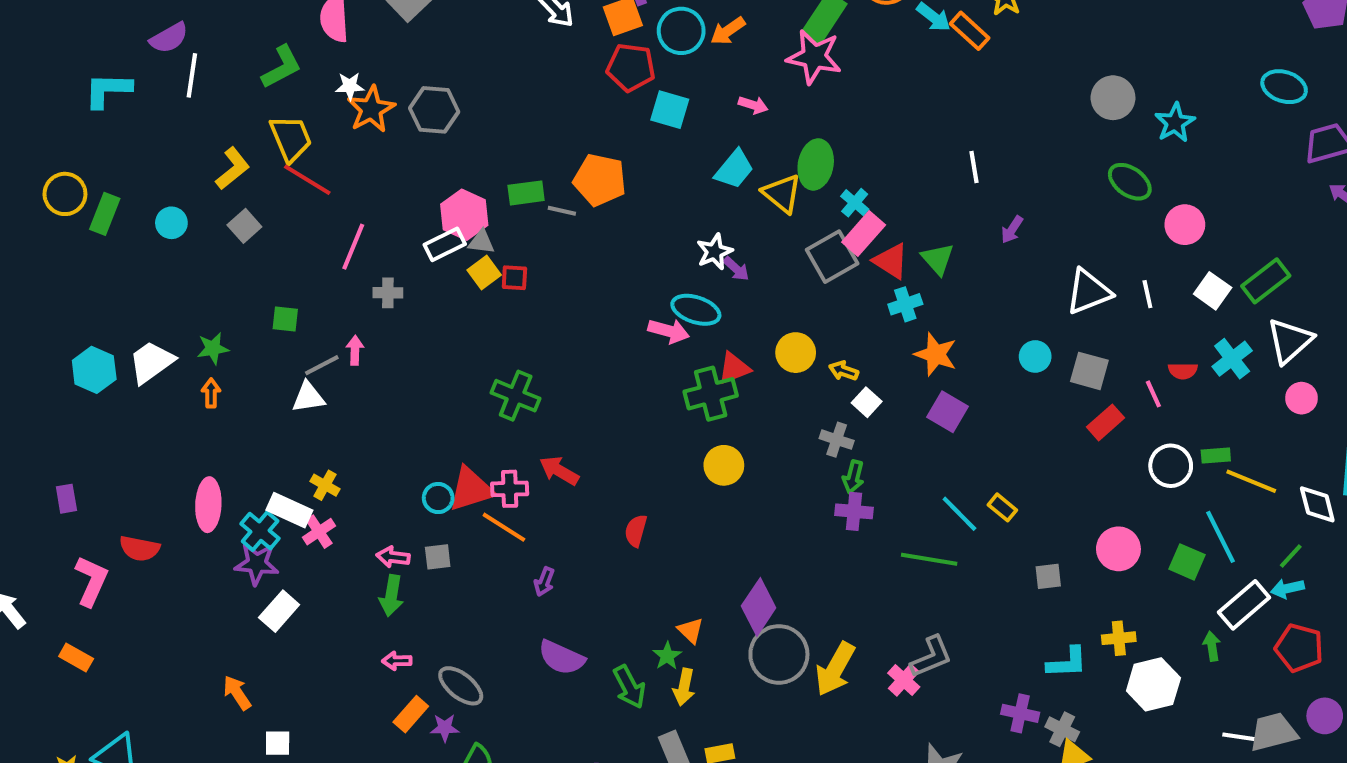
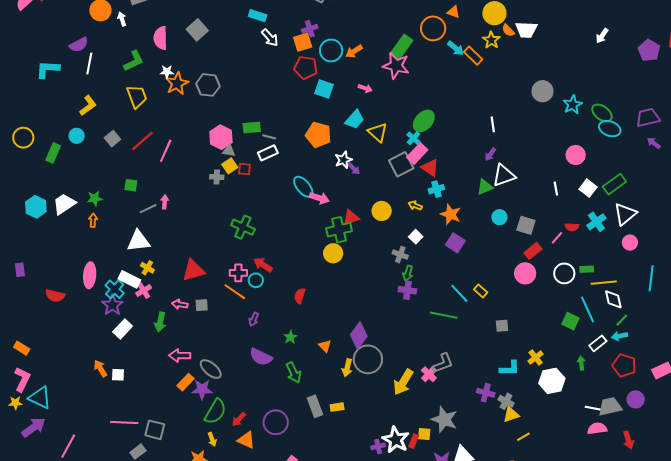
cyan ellipse: (1284, 87) -> (610, 129), moved
green ellipse: (816, 164) -> (424, 121), moved, turned 30
white line: (974, 167) -> (493, 124), moved
yellow L-shape: (233, 168) -> (88, 106), moved
red line: (307, 180) -> (142, 141), moved, turned -75
orange pentagon: (600, 180) -> (318, 135), moved
green ellipse: (1130, 182) -> (602, 113), moved
yellow circle: (65, 194) -> (23, 138), moved
green rectangle: (105, 214) -> (53, 153), moved
white rectangle: (445, 244) -> (268, 153), moved
green triangle: (938, 259) -> (485, 187), moved, turned 48
white triangle: (1089, 292) -> (504, 175), moved
gray cross: (388, 293) -> (217, 177), moved
cyan ellipse: (696, 310) -> (303, 187), moved, turned 30
yellow arrow: (844, 371) -> (415, 206), moved
pink line: (1153, 394) -> (557, 238), turned 64
white triangle: (308, 397) -> (139, 241), moved, size x1.4
yellow circle: (724, 465) -> (333, 253), moved
yellow line: (1251, 481) -> (604, 283), turned -30
red triangle: (471, 489) -> (193, 270), moved
cyan circle: (438, 498) -> (256, 280), moved
white diamond: (1317, 504) -> (613, 299), moved
pink circle: (1118, 549) -> (525, 273), moved
purple star: (257, 564) -> (112, 305), turned 30
pink L-shape: (91, 581) -> (22, 379), moved
green arrow: (391, 596) -> (160, 322), moved
white rectangle: (1244, 605) -> (598, 343), size x0.7
yellow cross: (1119, 638) -> (536, 357), turned -35
green star: (667, 656) -> (290, 337), moved
pink arrow: (397, 661) -> (180, 356), size x1.5
yellow arrow: (835, 669) -> (403, 382), moved
yellow arrow: (684, 687) -> (347, 368), moved
purple star: (445, 728) -> (202, 389), size x1.5
white square: (278, 743) -> (118, 375), moved

